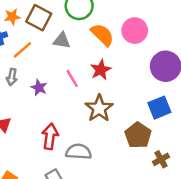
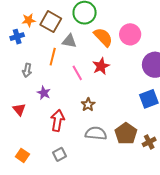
orange line: (22, 50) -> (53, 57), moved, turned -36
purple star: (39, 88) -> (44, 93), moved
brown star: (99, 108) -> (88, 105), moved, size x0.6
brown pentagon: (138, 135) -> (126, 134), moved
gray semicircle: (79, 152) -> (96, 133), moved

